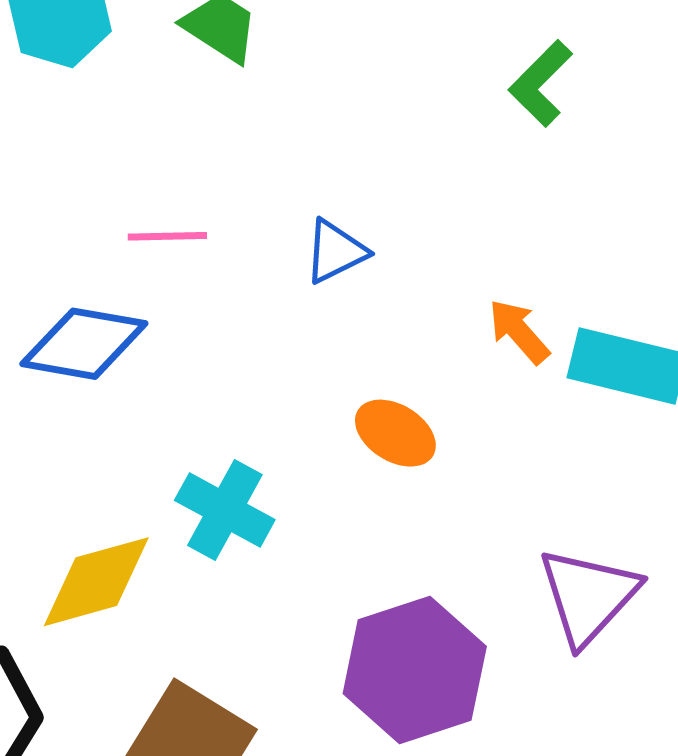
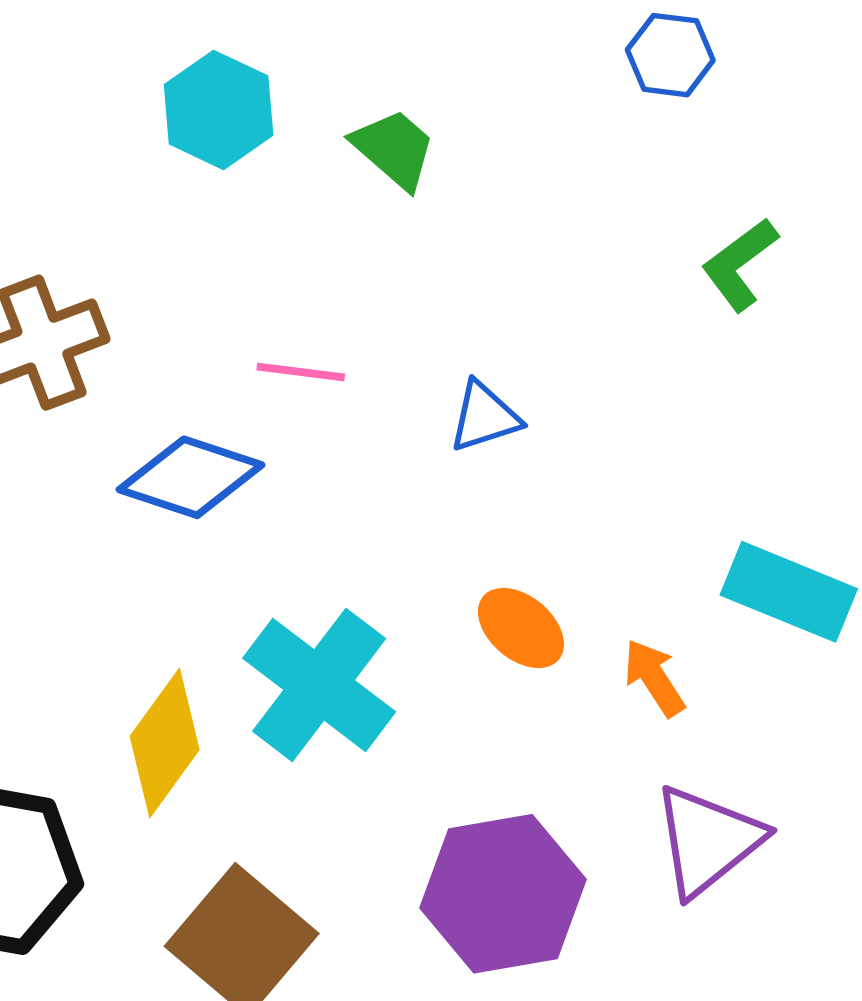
orange arrow: (519, 331) -> (654, 678), moved
cyan cross: (225, 510) -> (319, 685), size x1.4
yellow diamond: (96, 582) -> (165, 743), turned -47

